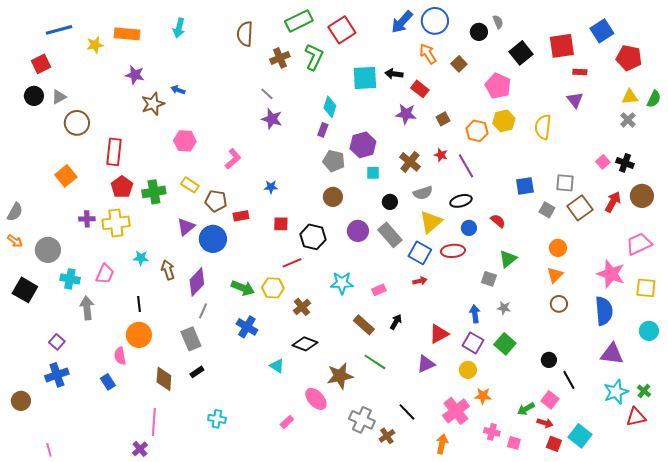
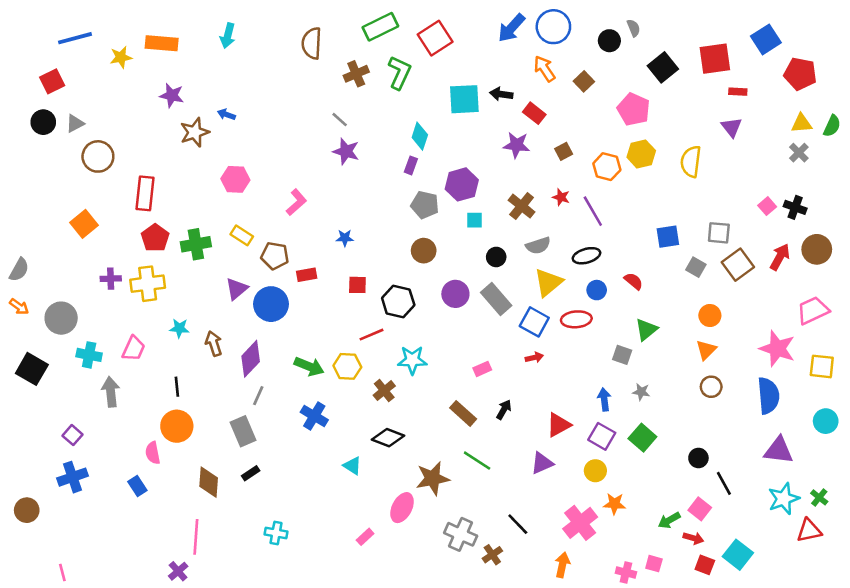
cyan star: (342, 283) -> (412, 360), moved
pink ellipse: (316, 399) -> (402, 508), turned 70
pink cross: (492, 432) -> (626, 572), moved

